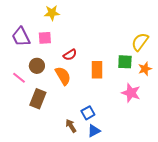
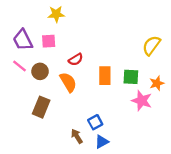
green square: (125, 62) -> (131, 77), moved
orange star: (145, 69) -> (157, 83), moved
pink line: (19, 78) -> (19, 66), moved

